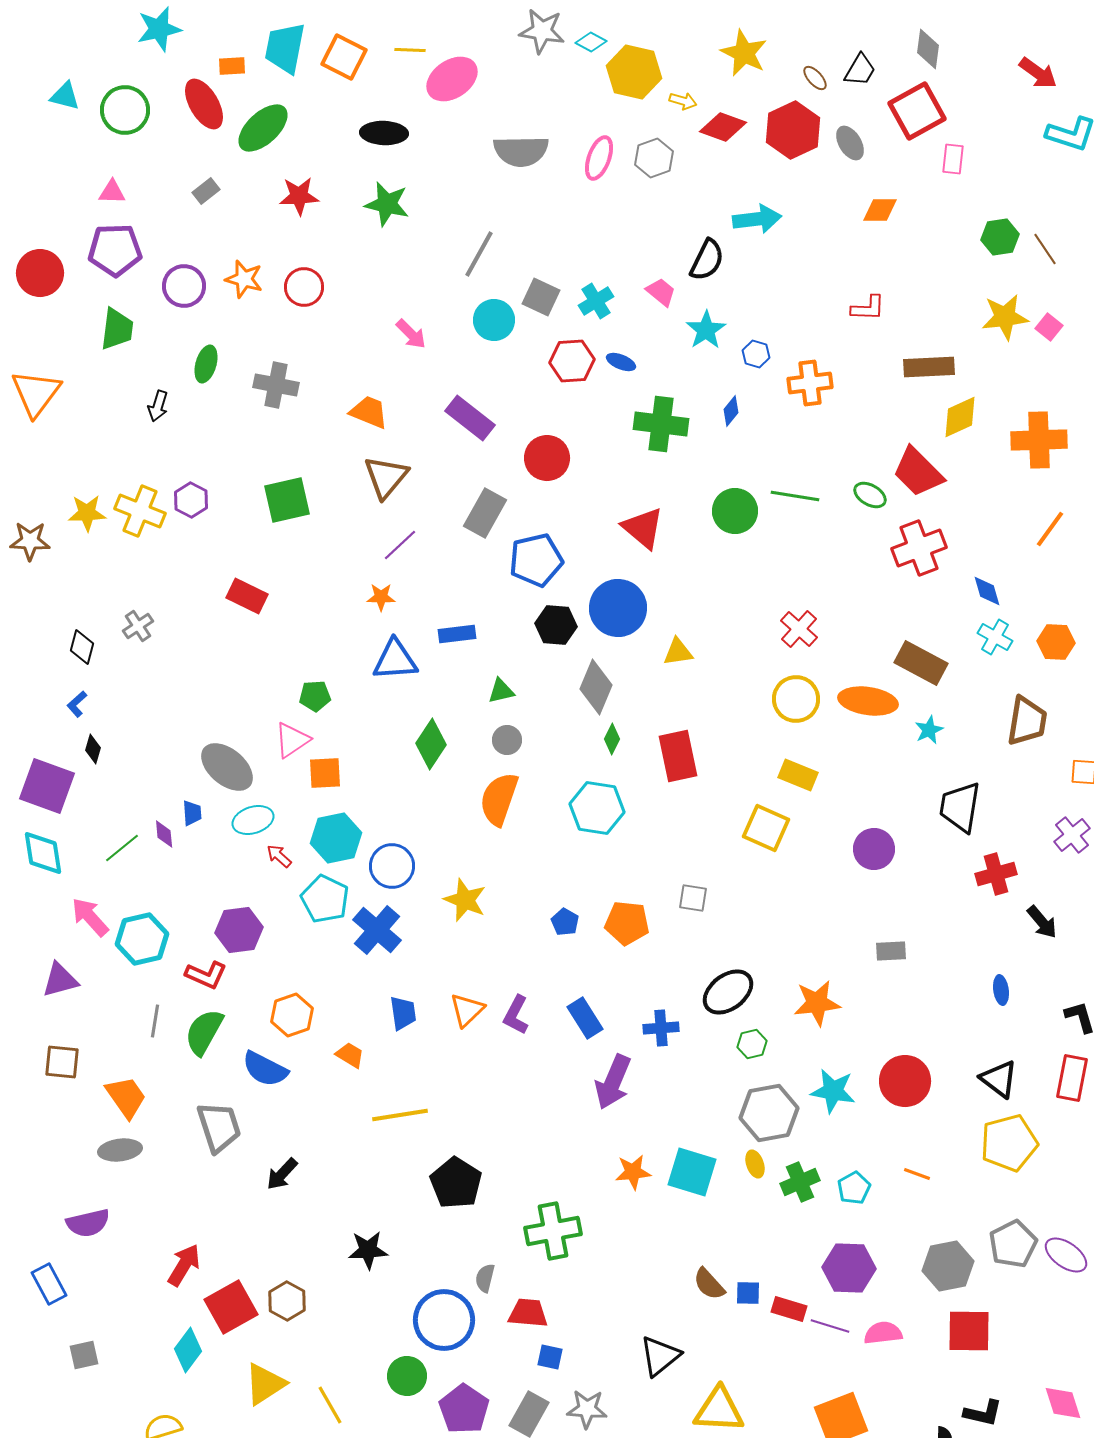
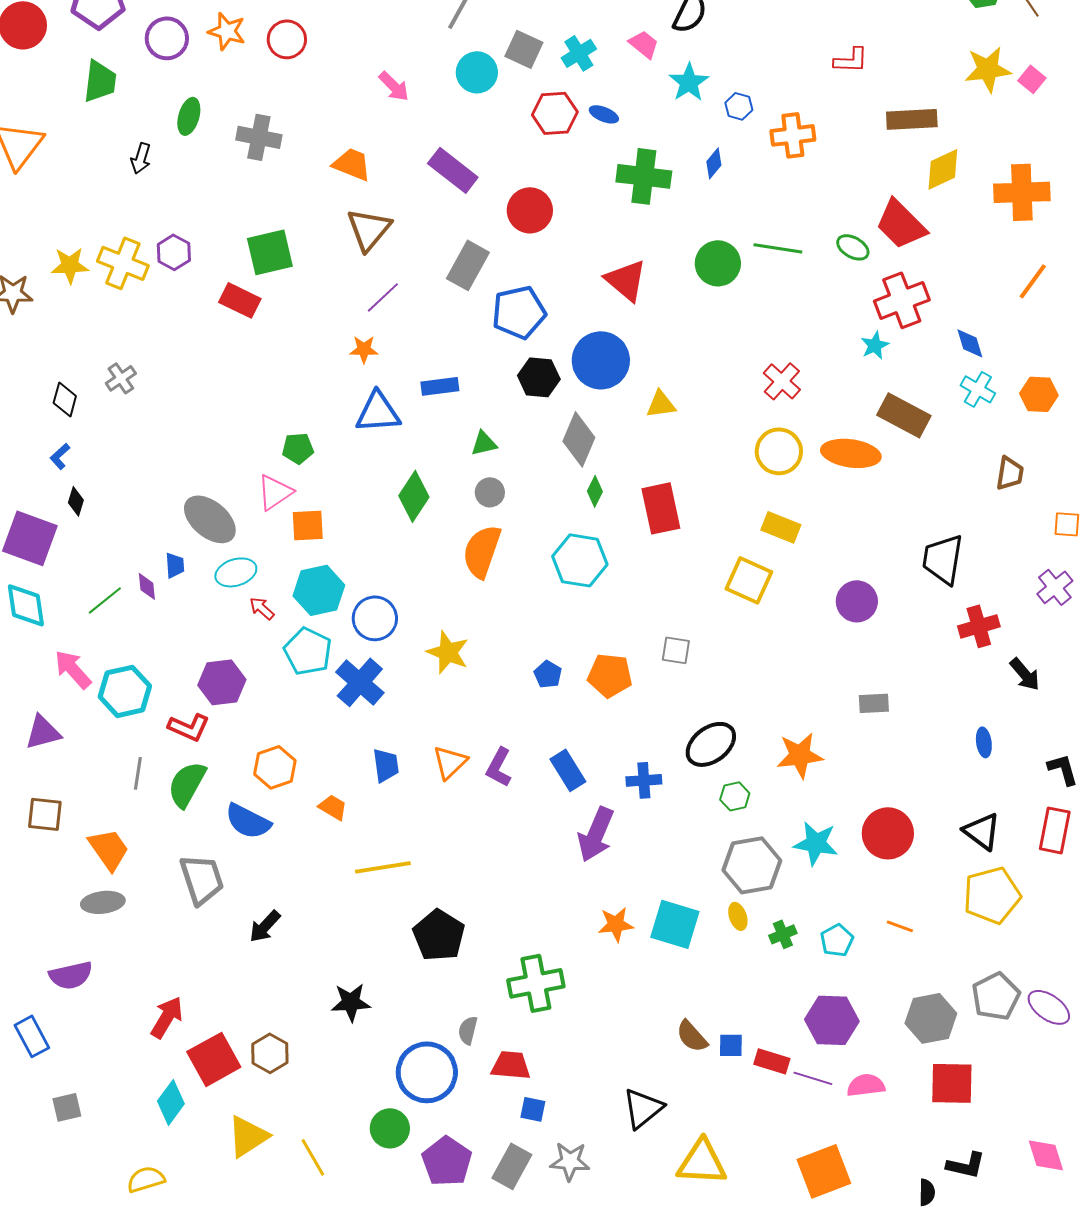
red rectangle: (247, 596) -> (240, 300), moved
brown trapezoid: (1027, 721) -> (1010, 473), size x0.7
cyan star: (929, 730) -> (875, 345), moved
green cross: (800, 1182) -> (783, 934), size x0.7

